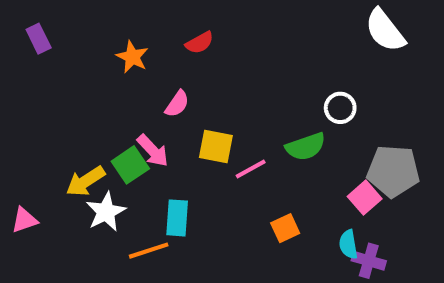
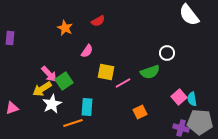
purple rectangle: (39, 39) -> (10, 38), moved, turned 32
pink arrow: (153, 151) -> (49, 74), moved
gray pentagon: (393, 171) -> (200, 122), moved
cyan semicircle: (348, 244) -> (192, 99), moved

